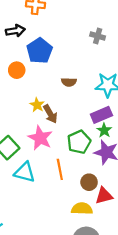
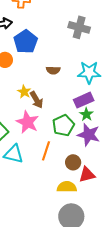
gray cross: (98, 36) -> (79, 27), size x1.5
orange line: (60, 169) -> (46, 151), turned 30

